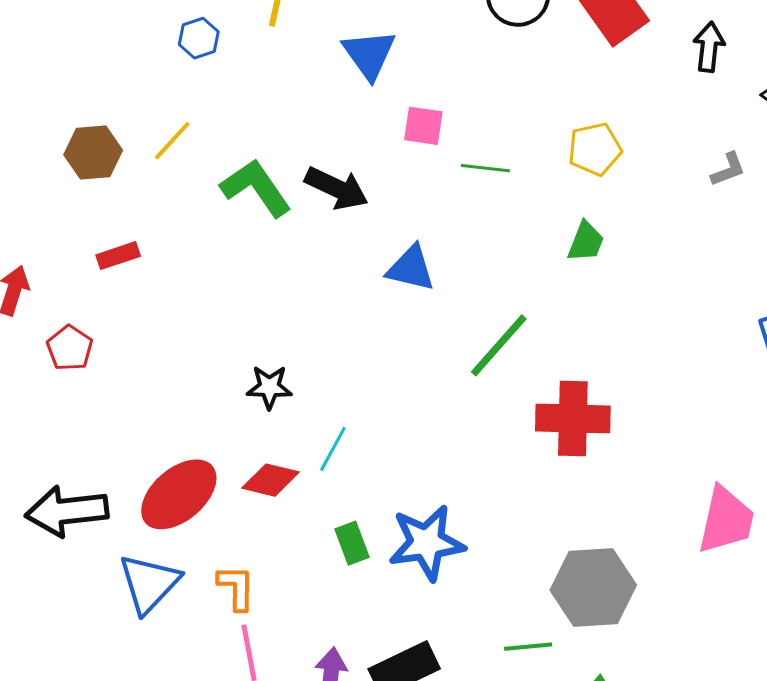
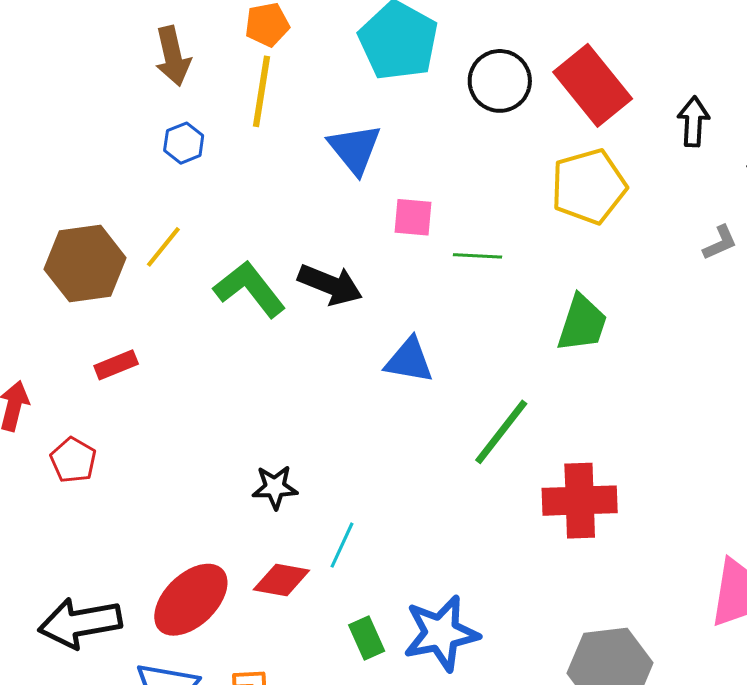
yellow pentagon: (595, 149) -> (589, 186), moved, size x1.4
brown hexagon: (93, 152) -> (85, 263), size x1.4
green trapezoid: (586, 242) -> (582, 323), size x1.4

